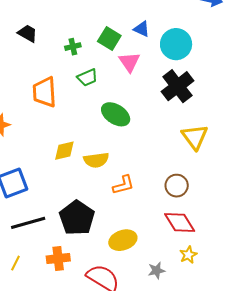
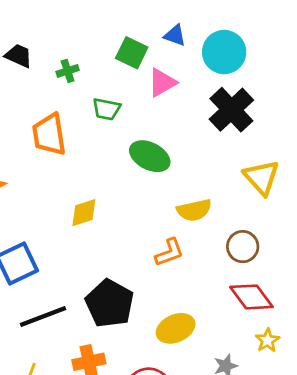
green cross: (73, 47) -> (68, 71), moved
pink triangle: (129, 62) -> (162, 83), turned 40
green trapezoid: (87, 77) -> (106, 109), turned 40
yellow semicircle: (96, 160) -> (194, 210), moved

